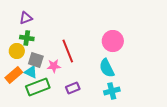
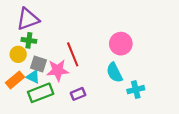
purple triangle: (26, 18) -> (28, 19), size x1.6
pink star: (54, 66) -> (58, 70), size x1.5
cyan cross: (112, 91) -> (136, 90), moved

